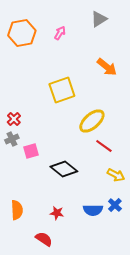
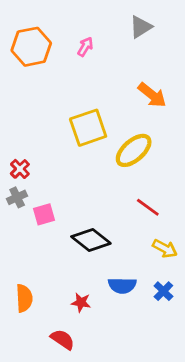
yellow ellipse: (92, 121) -> (134, 150), moved
blue semicircle: (93, 210) -> (122, 285), moved

